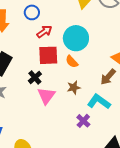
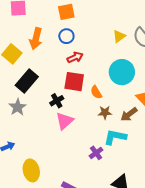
cyan circle: (76, 38) -> (122, 72), moved
brown star: (74, 88) -> (105, 113), moved
cyan L-shape: (99, 102) -> (115, 137), turned -35

